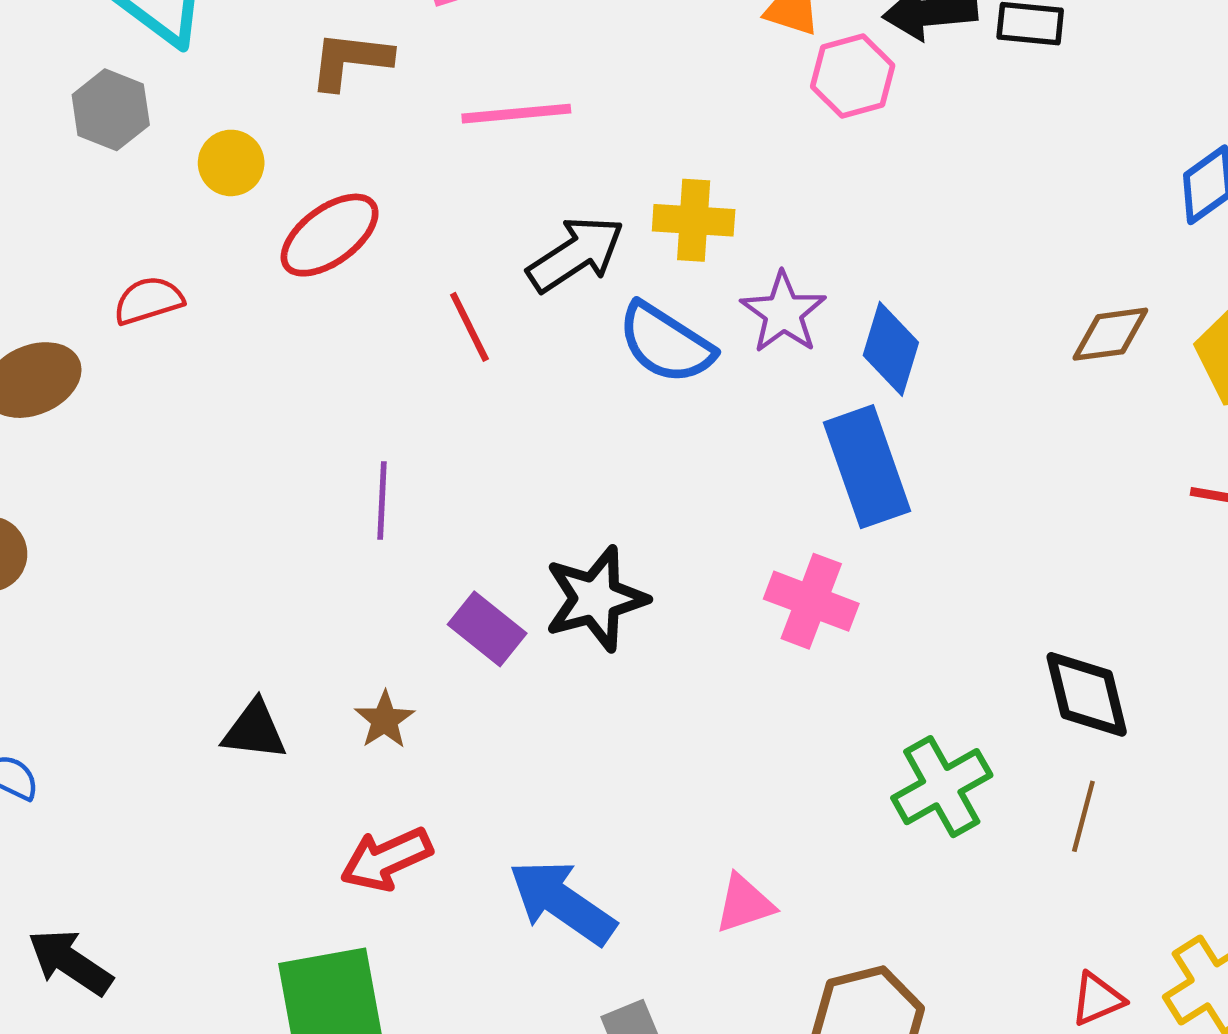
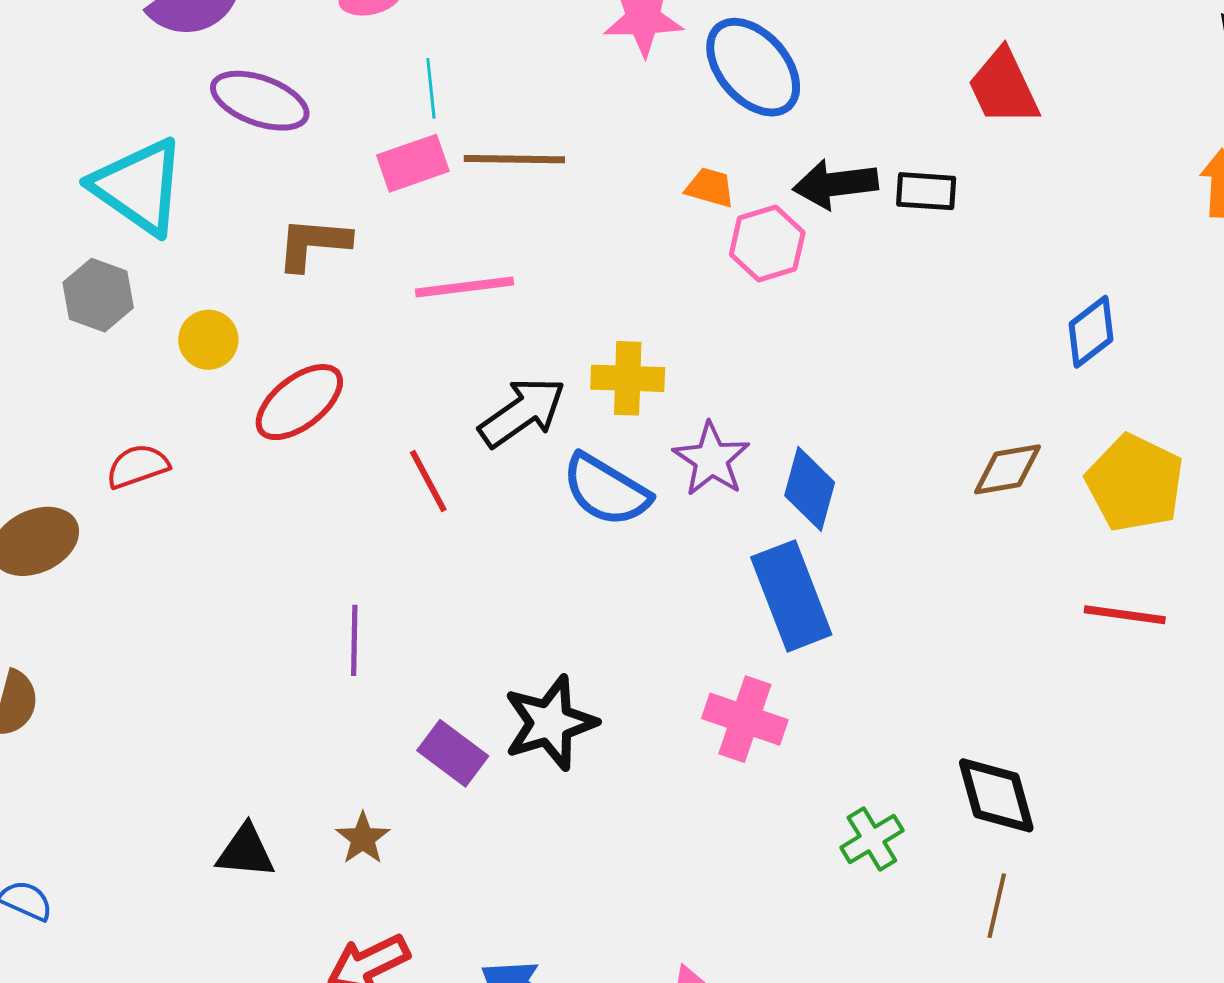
green cross: (942, 787) -> (872, 839), moved, size x0.7

